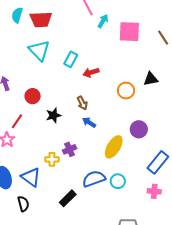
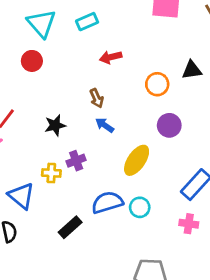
cyan rectangle: (71, 59) -> (87, 22), moved, turned 35
red circle: (33, 96) -> (32, 61), moved
black star: (53, 115) -> (55, 125), moved
purple circle: (139, 129) -> (169, 125), moved

